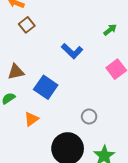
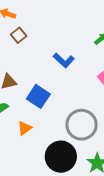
gray circle: (89, 117) -> (82, 125), size x2.0

